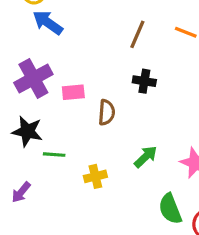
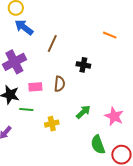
brown line: (137, 34) -> (52, 44), moved
pink rectangle: (73, 92) -> (35, 87), moved

